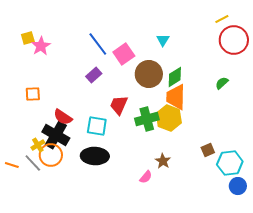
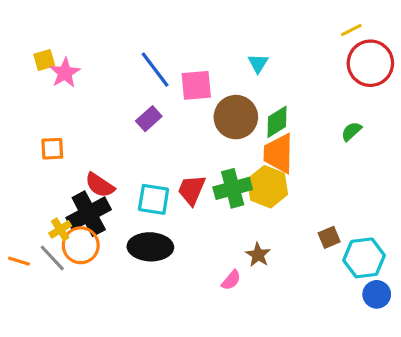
pink square: (124, 54) -> (196, 85), turned 30
red trapezoid: (119, 105) -> (192, 190), moved
black cross: (56, 135) -> (89, 214), turned 32

